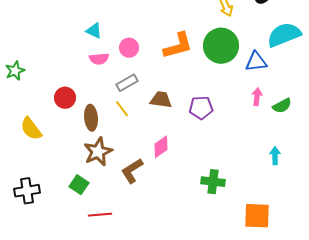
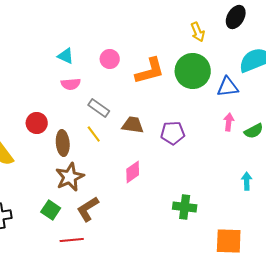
pink circle: (129, 48) -> (110, 59), moved
gray rectangle: (127, 83) -> (99, 108), turned 65
brown L-shape: (132, 171) -> (88, 209), moved

